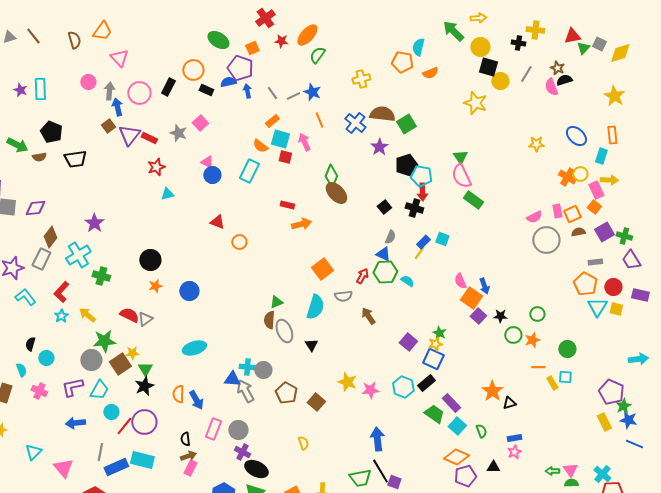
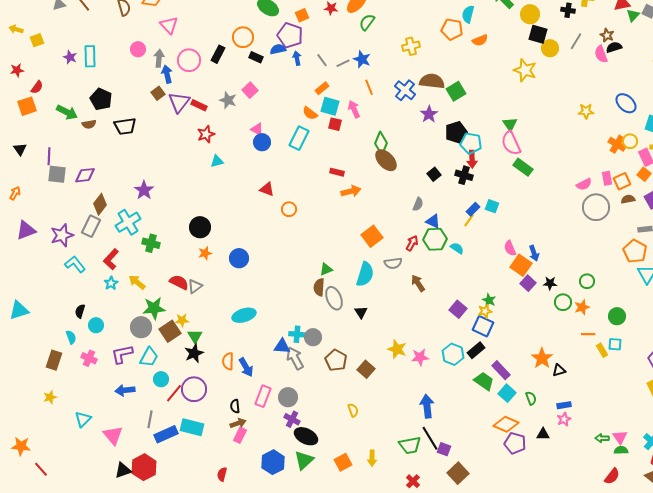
gray semicircle: (390, 237) -> (418, 204), moved
purple pentagon: (465, 476) -> (515, 443), turned 30

